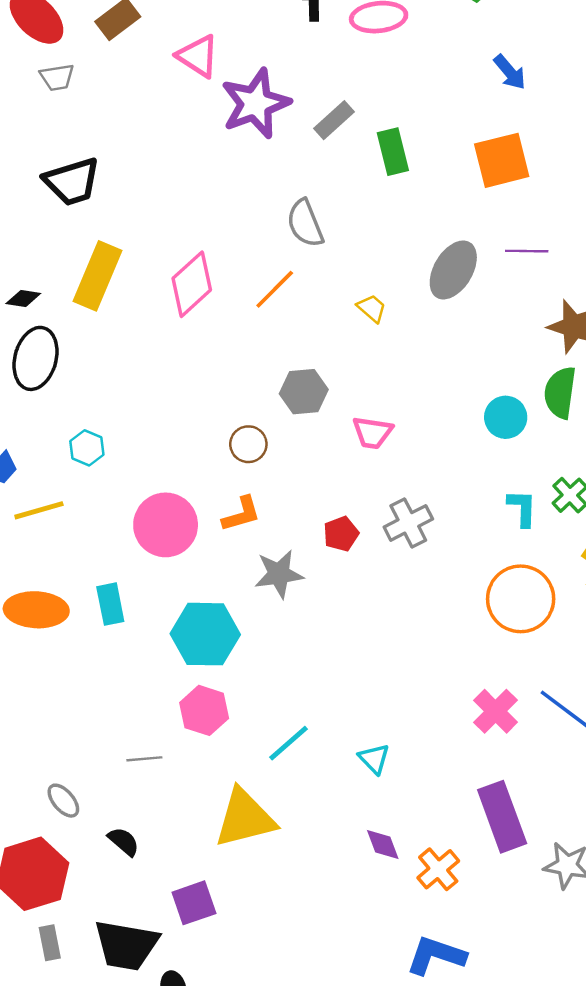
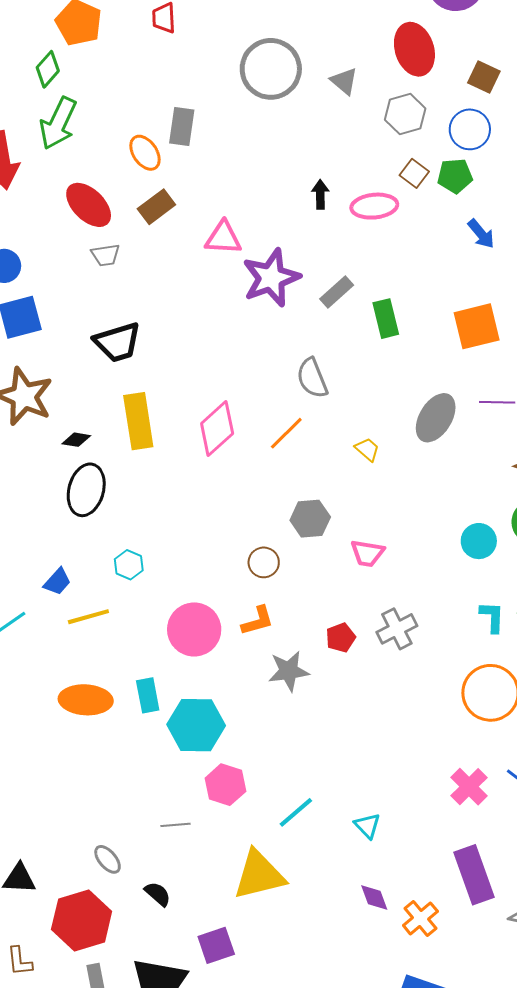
pink triangle: (198, 56) -> (223, 238), turned -30
blue arrow: (510, 72) -> (481, 234), moved
yellow rectangle: (97, 276) -> (138, 421), turned -32
cyan hexagon: (205, 634) -> (196, 725), moved

